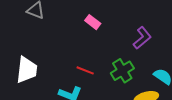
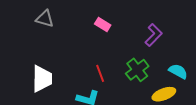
red line: (85, 70) -> (100, 73), turned 54

